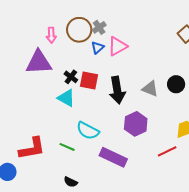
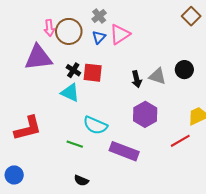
brown circle: (79, 30) -> (69, 31), moved
black arrow: (117, 90) -> (137, 79), moved, size x0.6
red L-shape: (32, 149) -> (28, 128), moved

